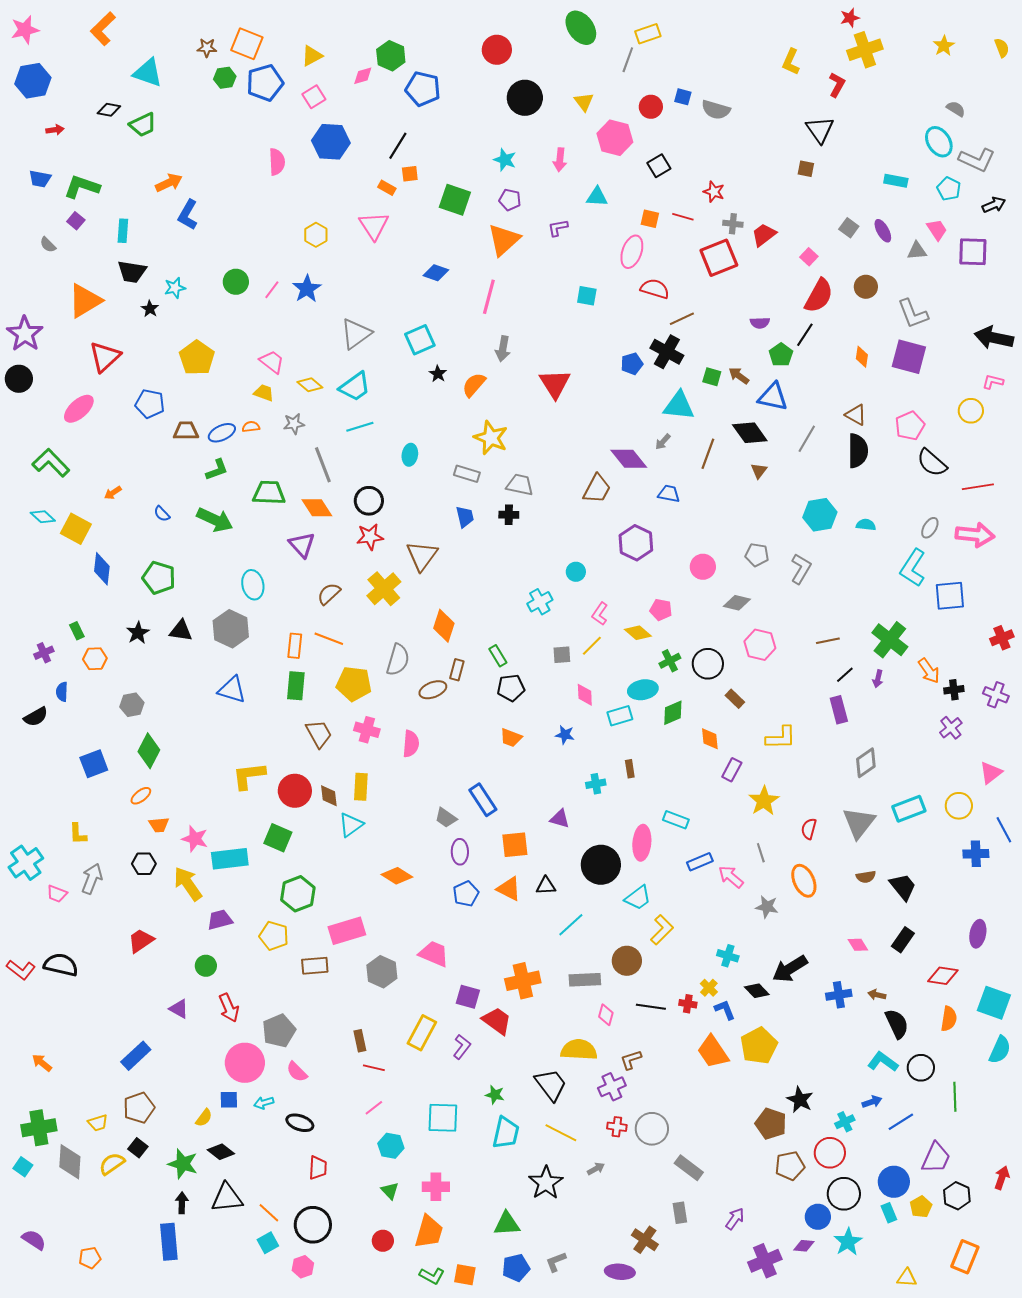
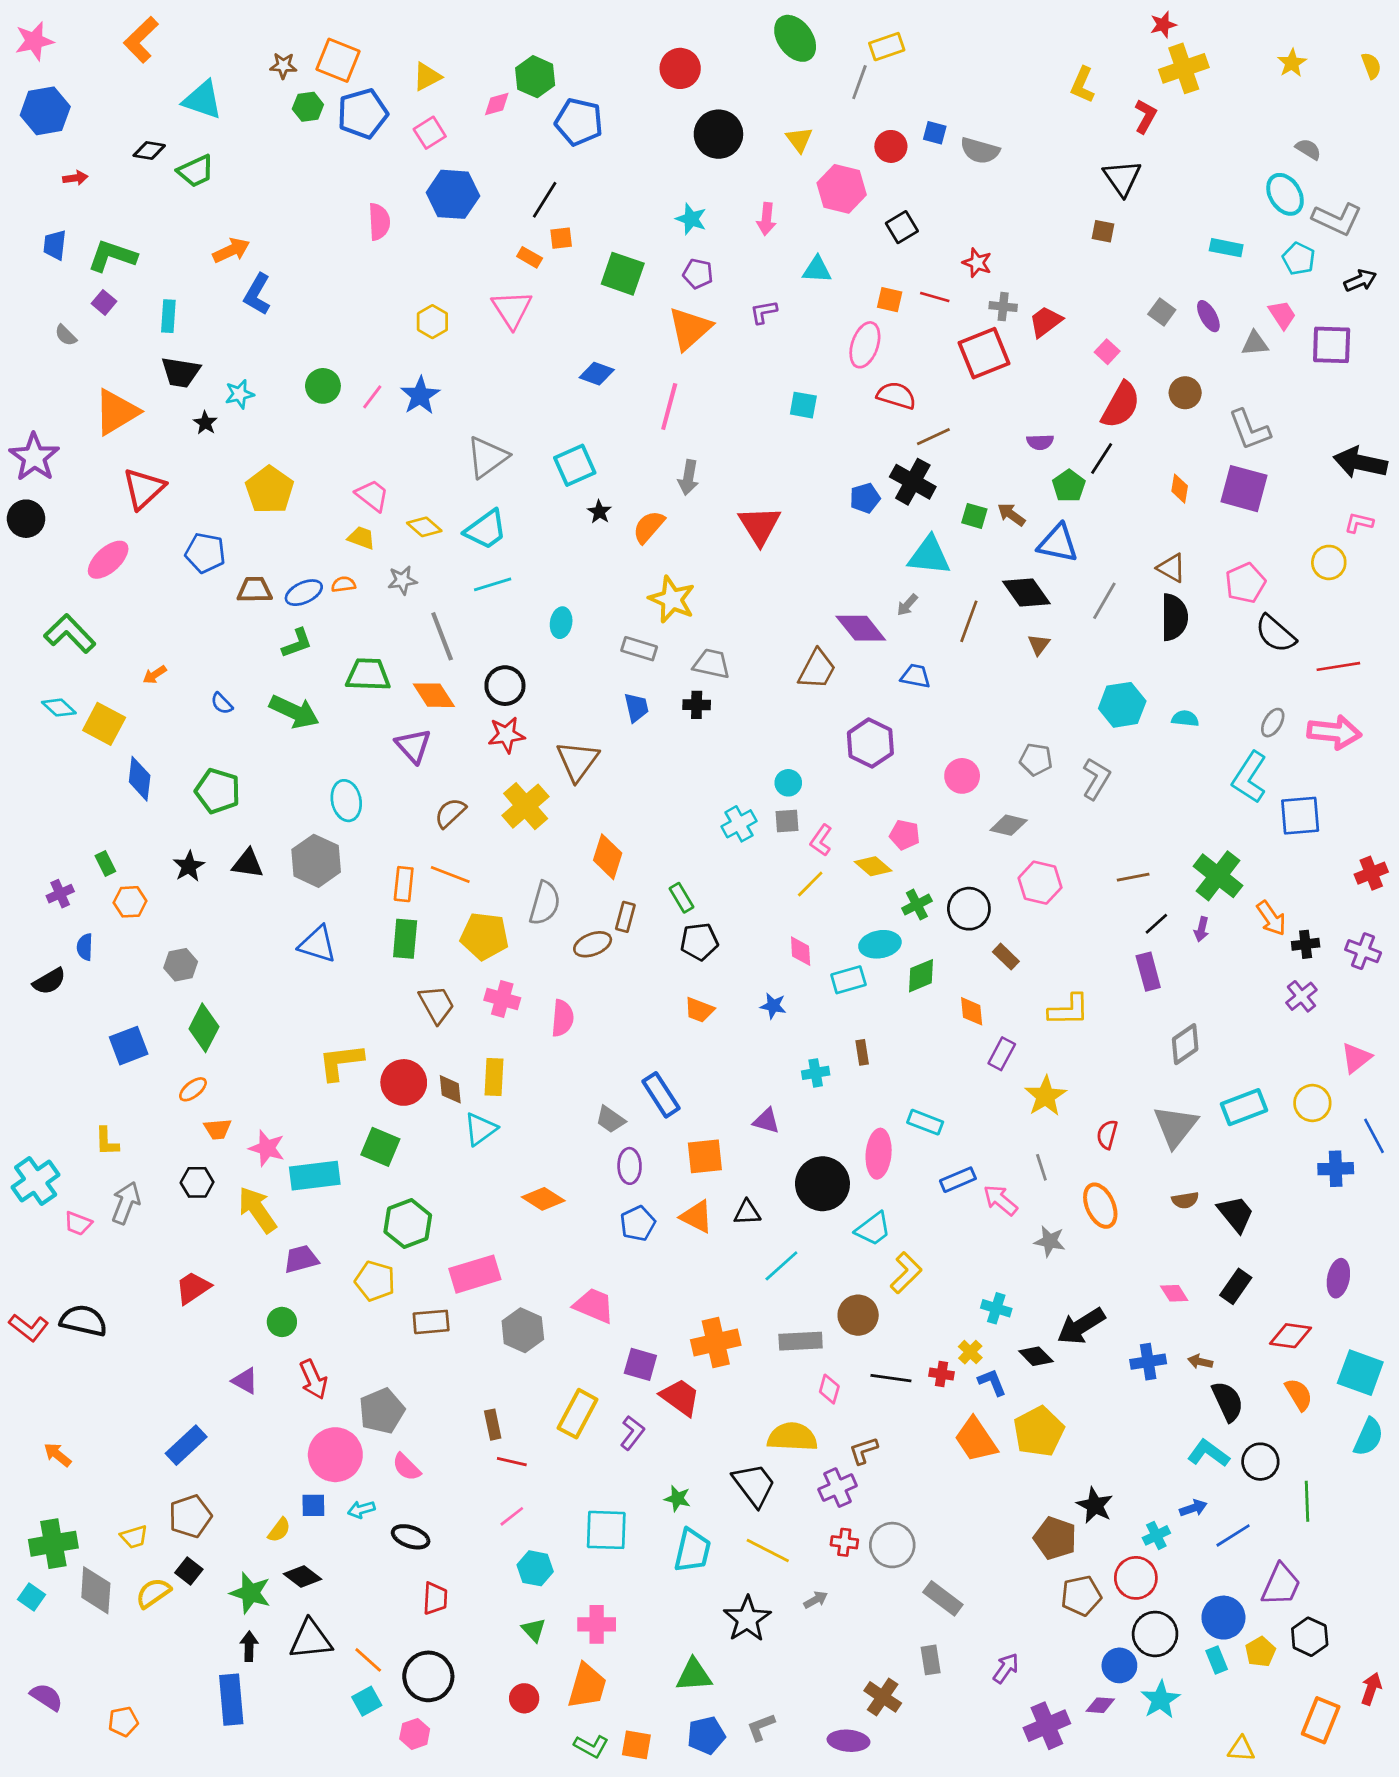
blue trapezoid: (40, 179) -> (55, 245), turned 85
gray square: (562, 655) -> (787, 821), moved
orange semicircle: (949, 1019) -> (1299, 1395), turned -40
red arrow: (1002, 1178) -> (1371, 1689), moved

